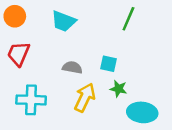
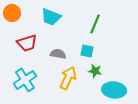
green line: (128, 19) -> (95, 24), moved
red trapezoid: (19, 54) -> (27, 43), moved, turned -130
cyan cross: (31, 100) -> (25, 80), turned -35

